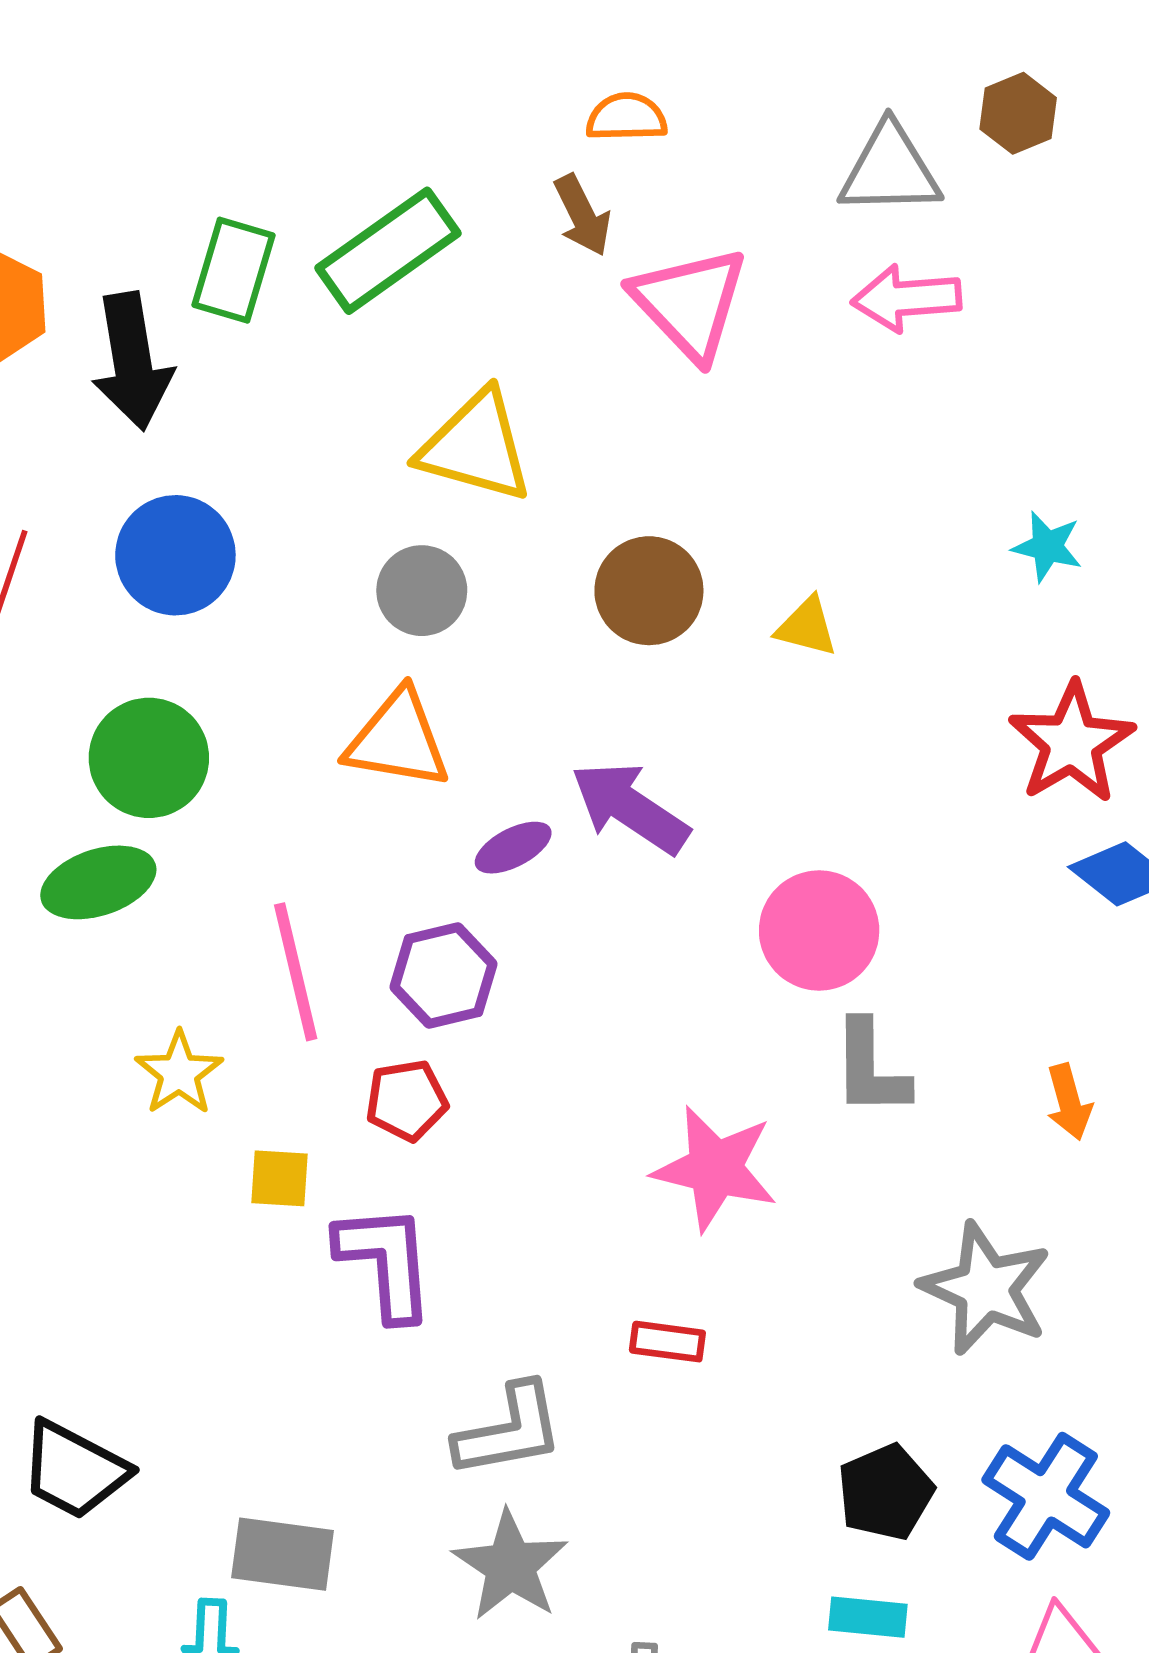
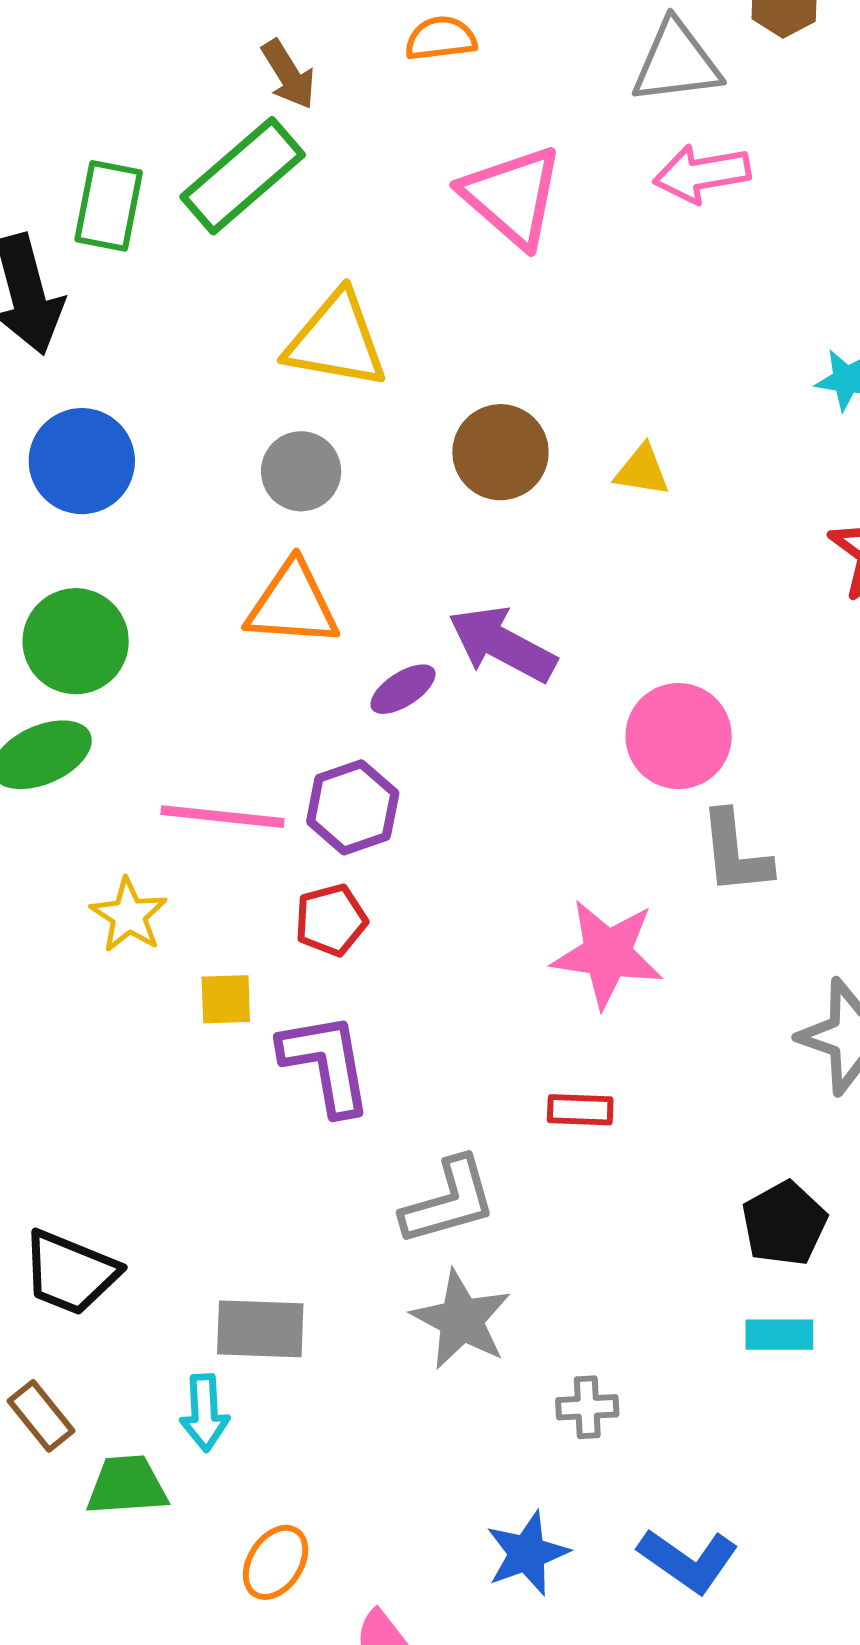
brown arrow: (582, 215) -> (288, 74), moved
pink line: (296, 972) -> (223, 817), turned -65

